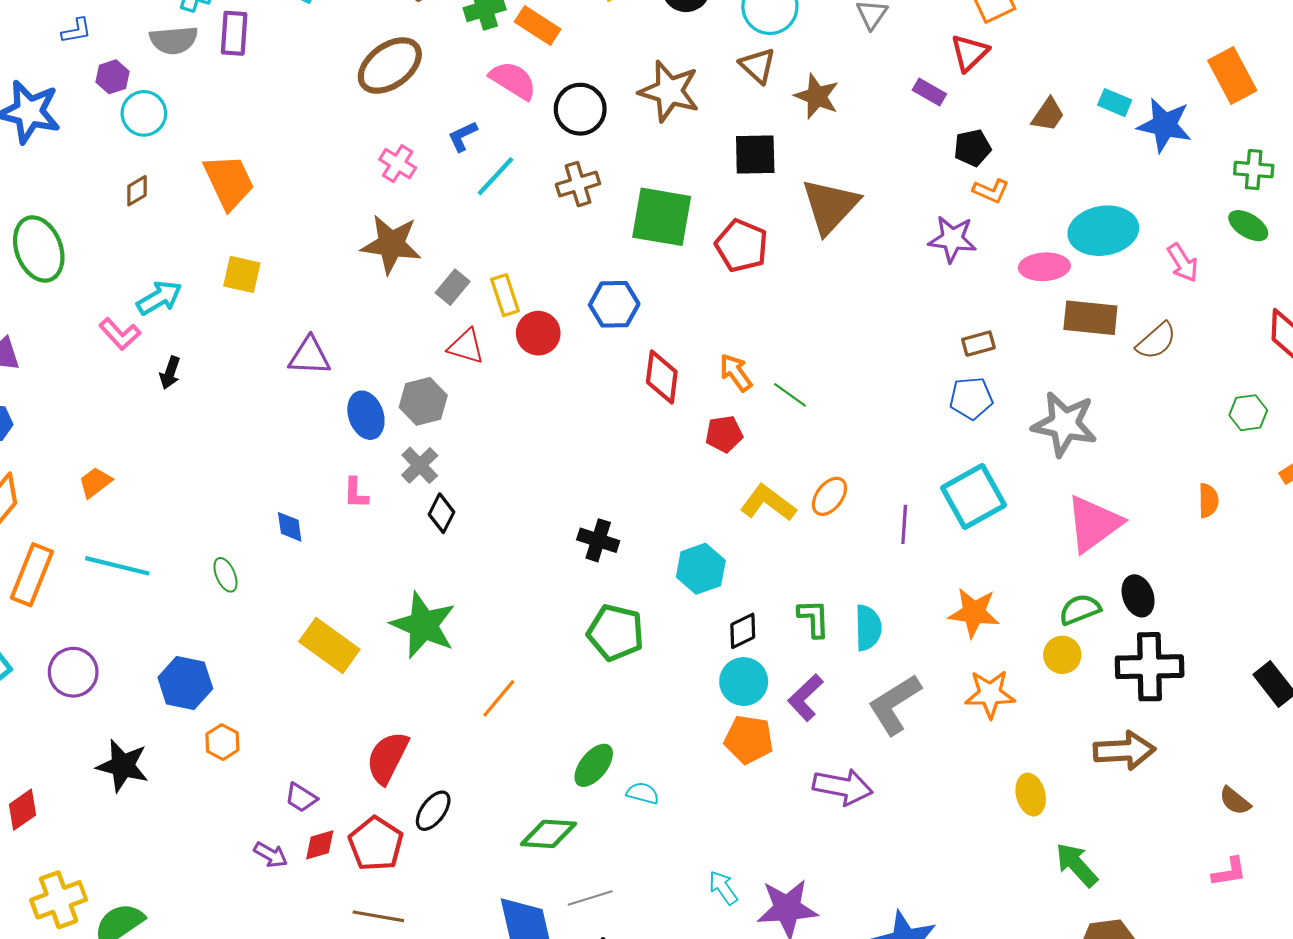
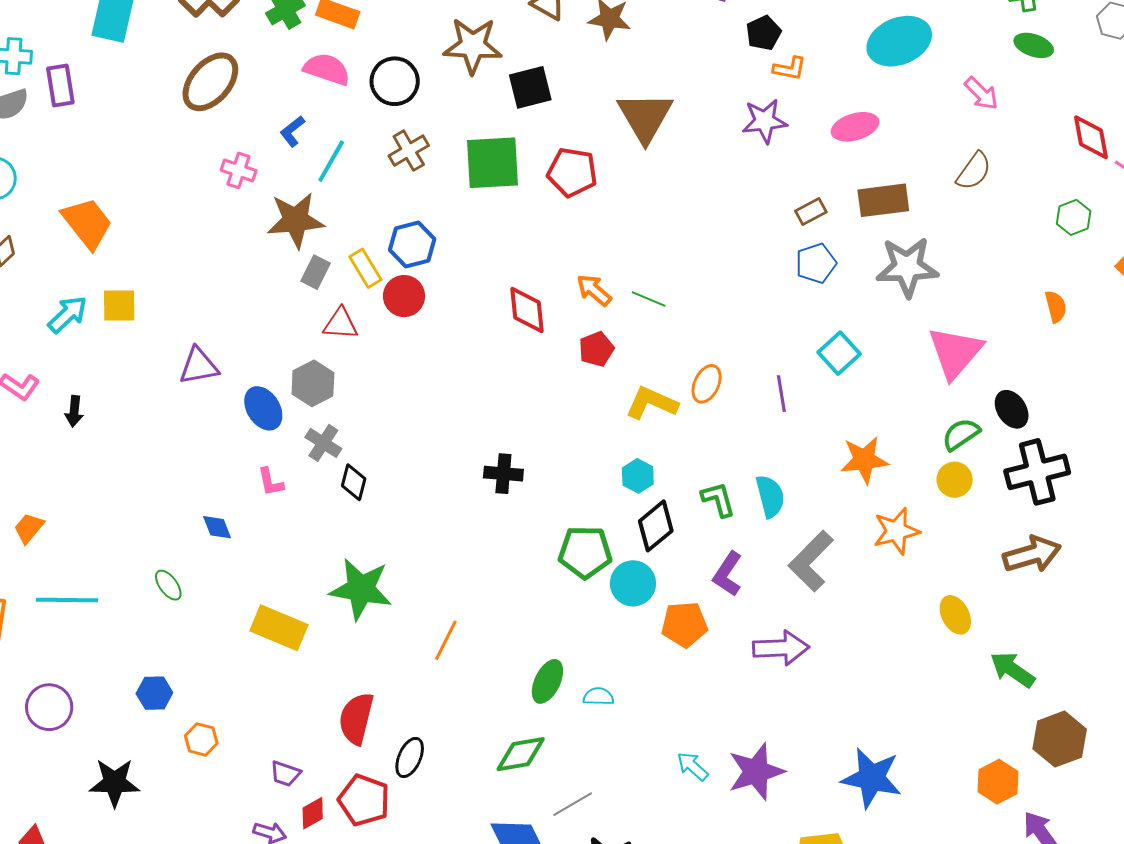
black square: (755, 154) -> (530, 87), moved
cyan ellipse: (1103, 231) -> (899, 41), moved
brown star: (391, 244) -> (296, 220), moved
cyan arrow: (159, 298) -> (68, 314), moved
blue hexagon: (614, 304) -> (412, 245), moved
brown rectangle: (1090, 318) -> (883, 200), moved
cyan square: (974, 496) -> (839, 353), size x0.7
cyan hexagon: (701, 569) -> (638, 476), moved, size x0.7
black diamond: (743, 631) -> (656, 526), size x1.4
green pentagon: (616, 633) -> (585, 552), moved
cyan circle: (744, 682) -> (633, 583), moved
blue hexagon: (185, 683) -> (154, 693), size x0.7

